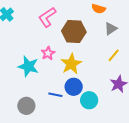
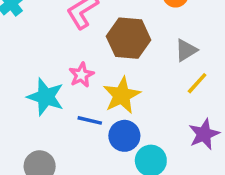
gray triangle: (111, 29) -> (186, 50), moved
blue line: (55, 95) -> (90, 120), moved

